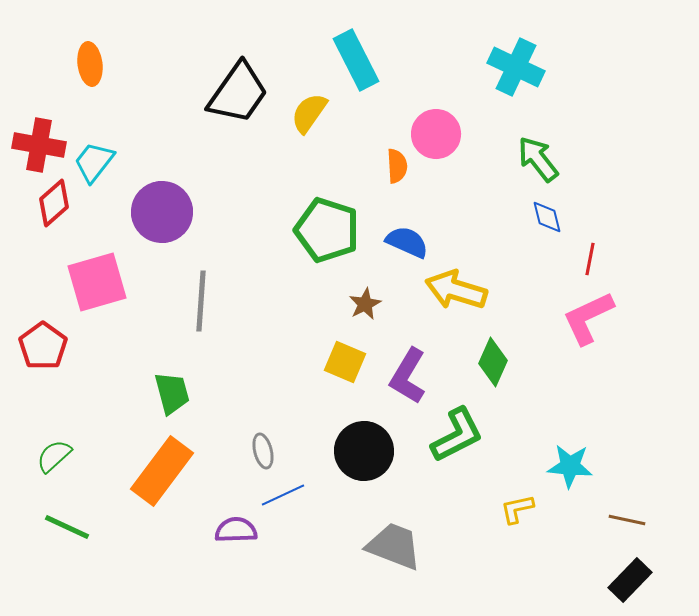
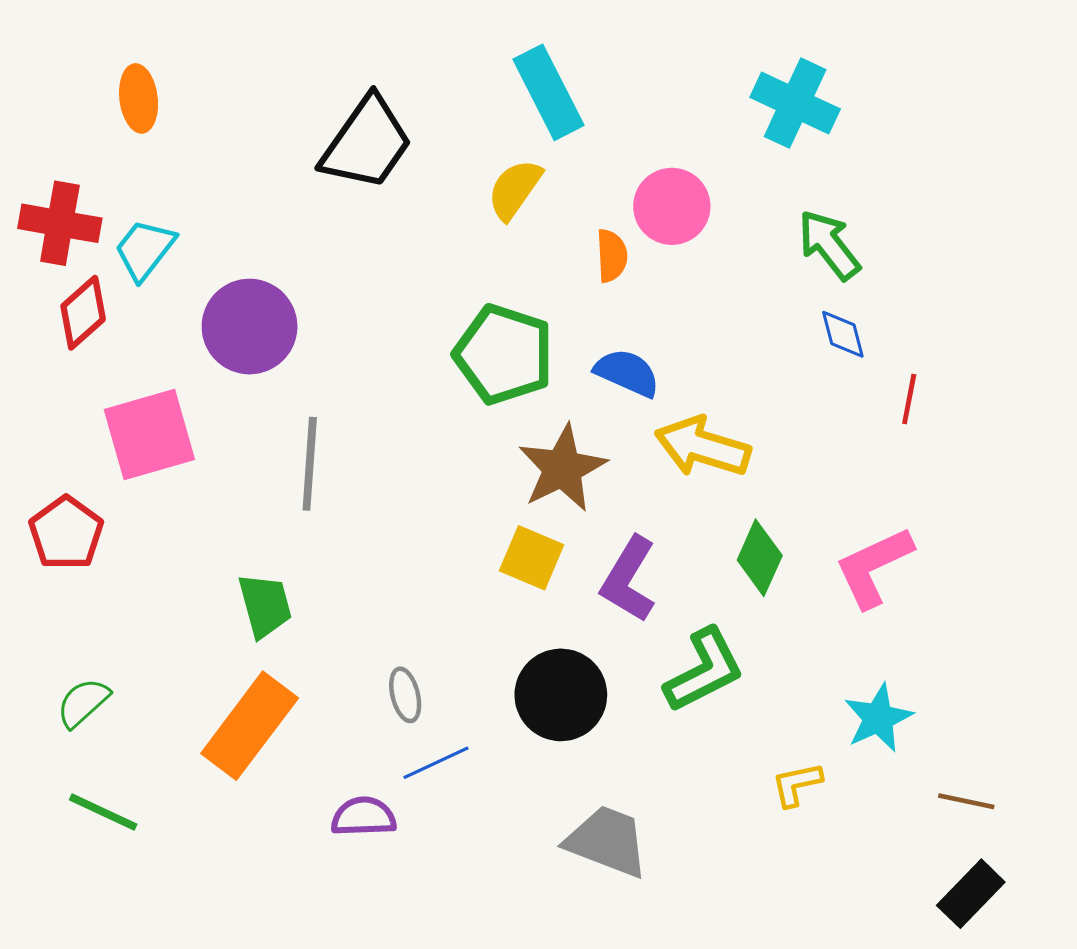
yellow semicircle: (309, 113) -> (515, 189), moved
brown star: (365, 304) -> (562, 468), size x1.8
pink L-shape: (588, 318) -> (874, 567), moved
cyan star: (570, 466) -> (878, 718), turned -30

